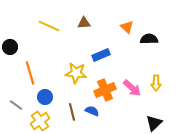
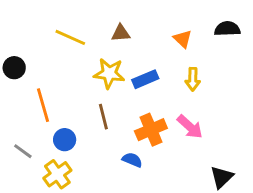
black semicircle: (149, 39) -> (227, 29), moved
yellow star: (76, 73) -> (109, 73), moved
yellow arrow: (156, 83) -> (193, 79), moved
brown line: (72, 112) -> (103, 117), moved

